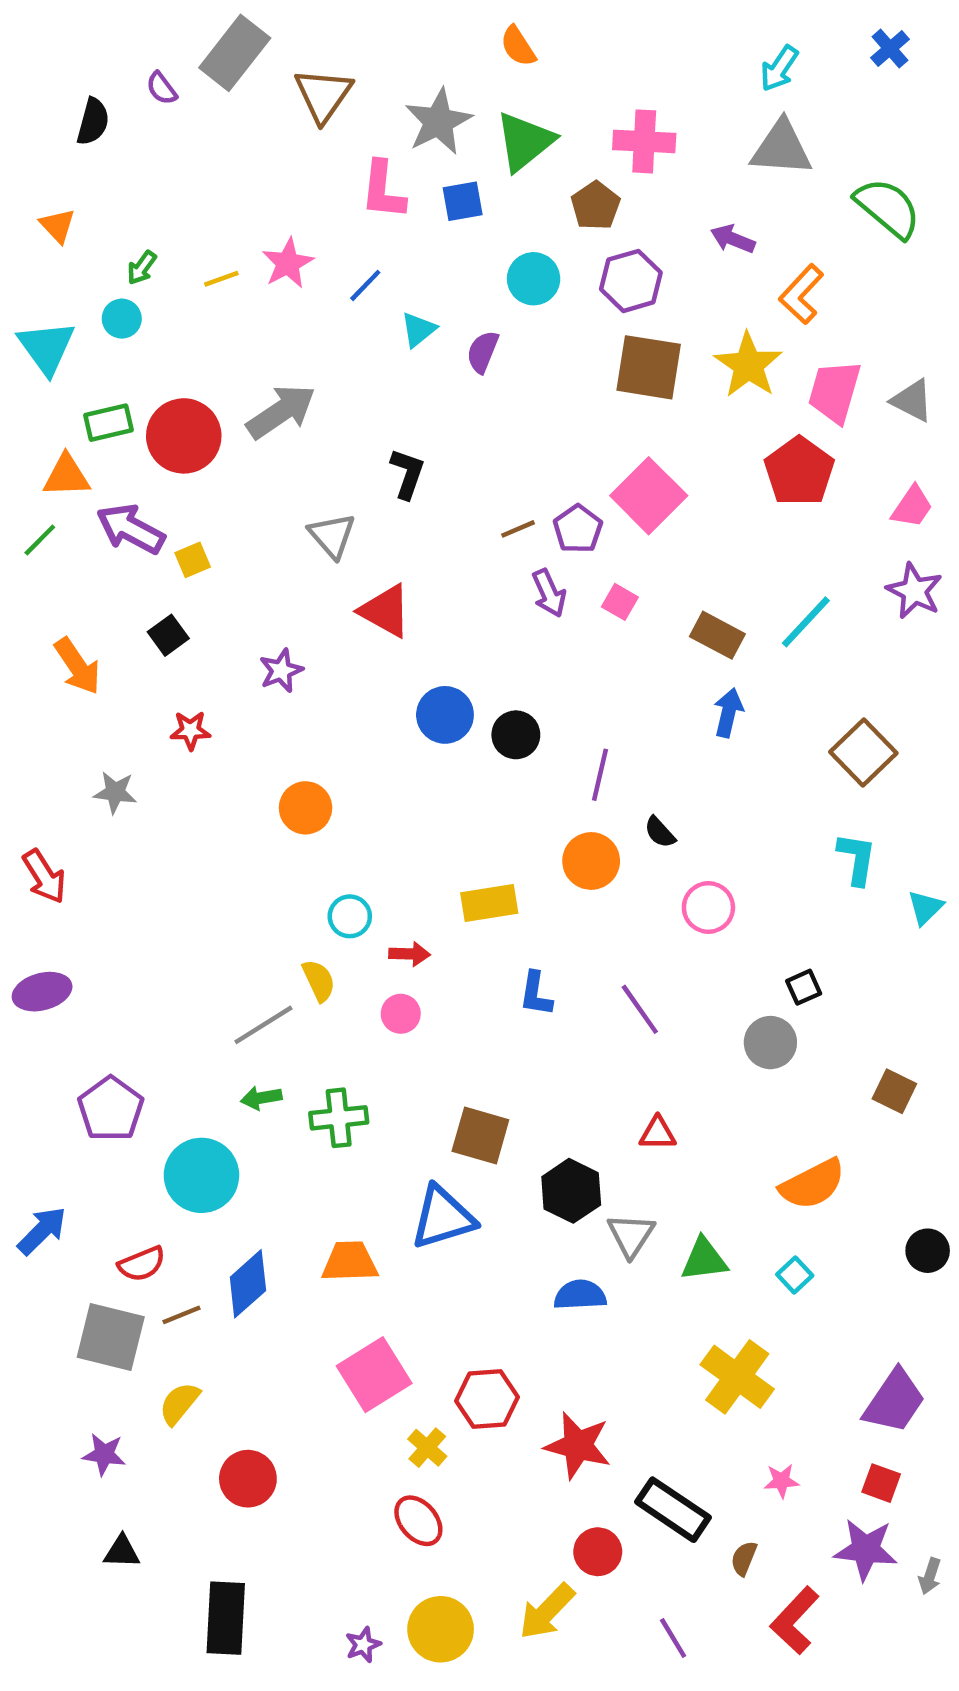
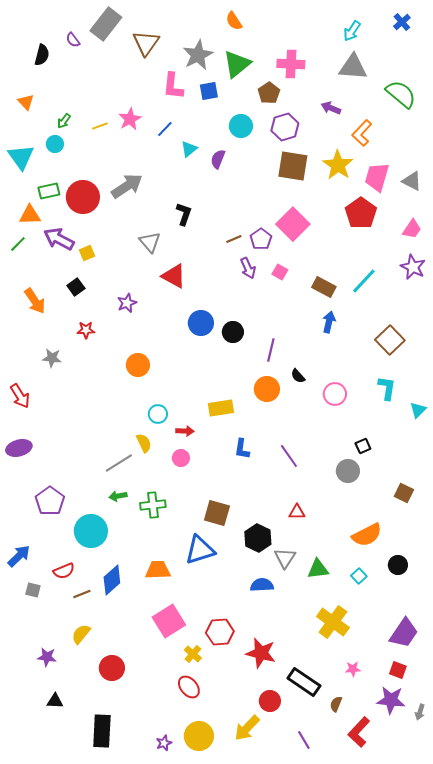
pink circle: (708, 907) -> (335, 394), moved
black circle: (928, 1251) -> (398, 565), moved
gray square: (111, 1337) -> (33, 590), moved, size x0.5

